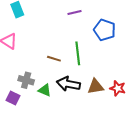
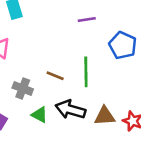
gray cross: (26, 80) -> (23, 88), moved

